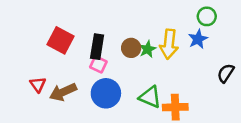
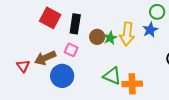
red square: (61, 40) -> (50, 18), moved
black rectangle: (97, 47) -> (75, 24), moved
brown arrow: (63, 92) -> (45, 58), moved
blue circle: (106, 93) -> (62, 76), moved

